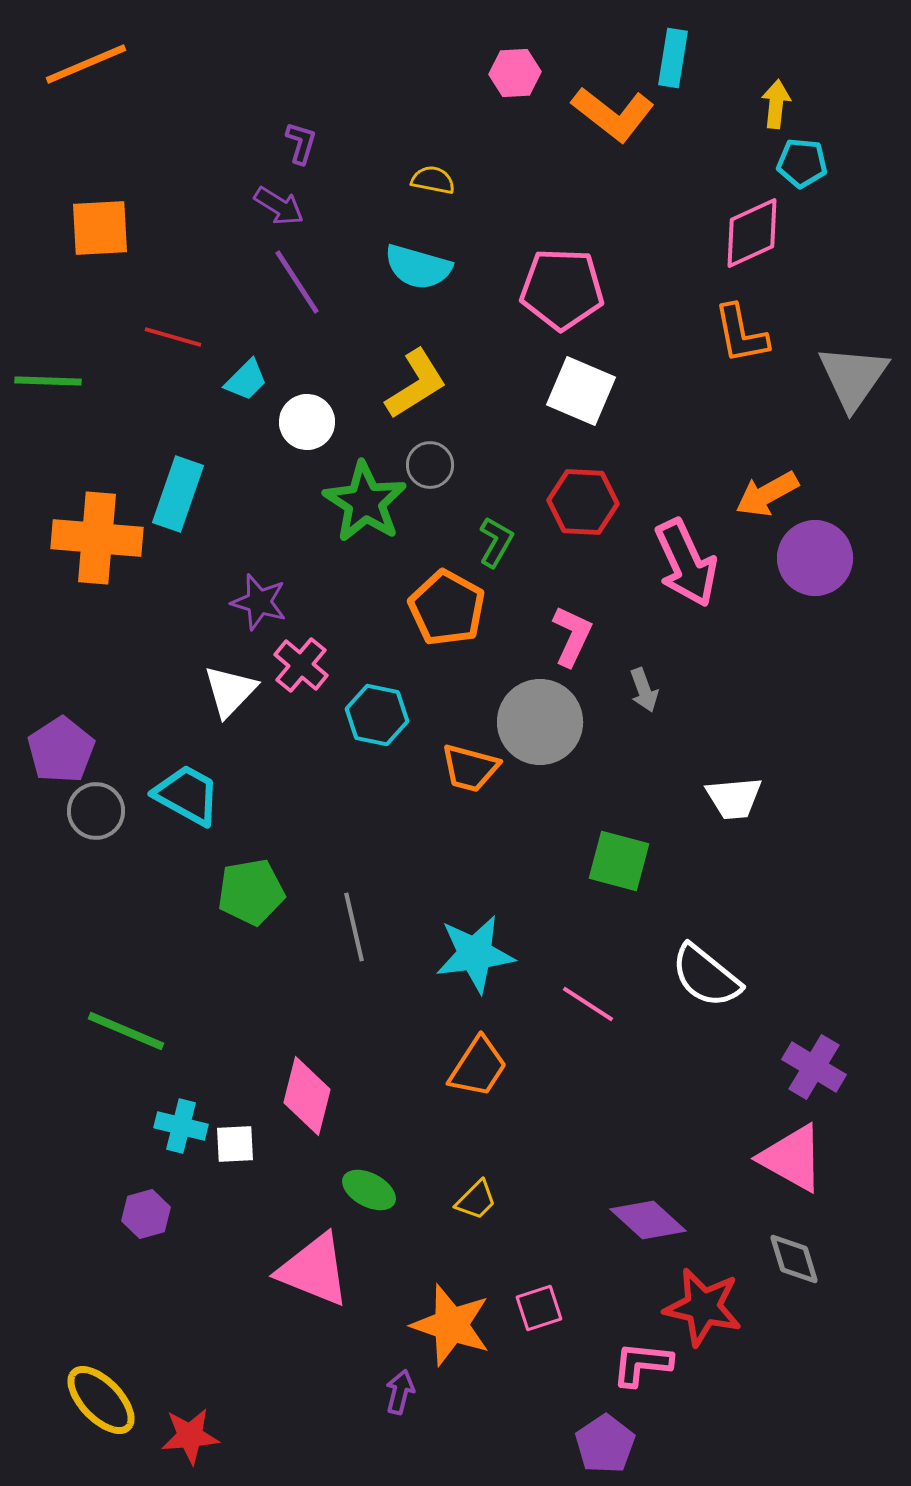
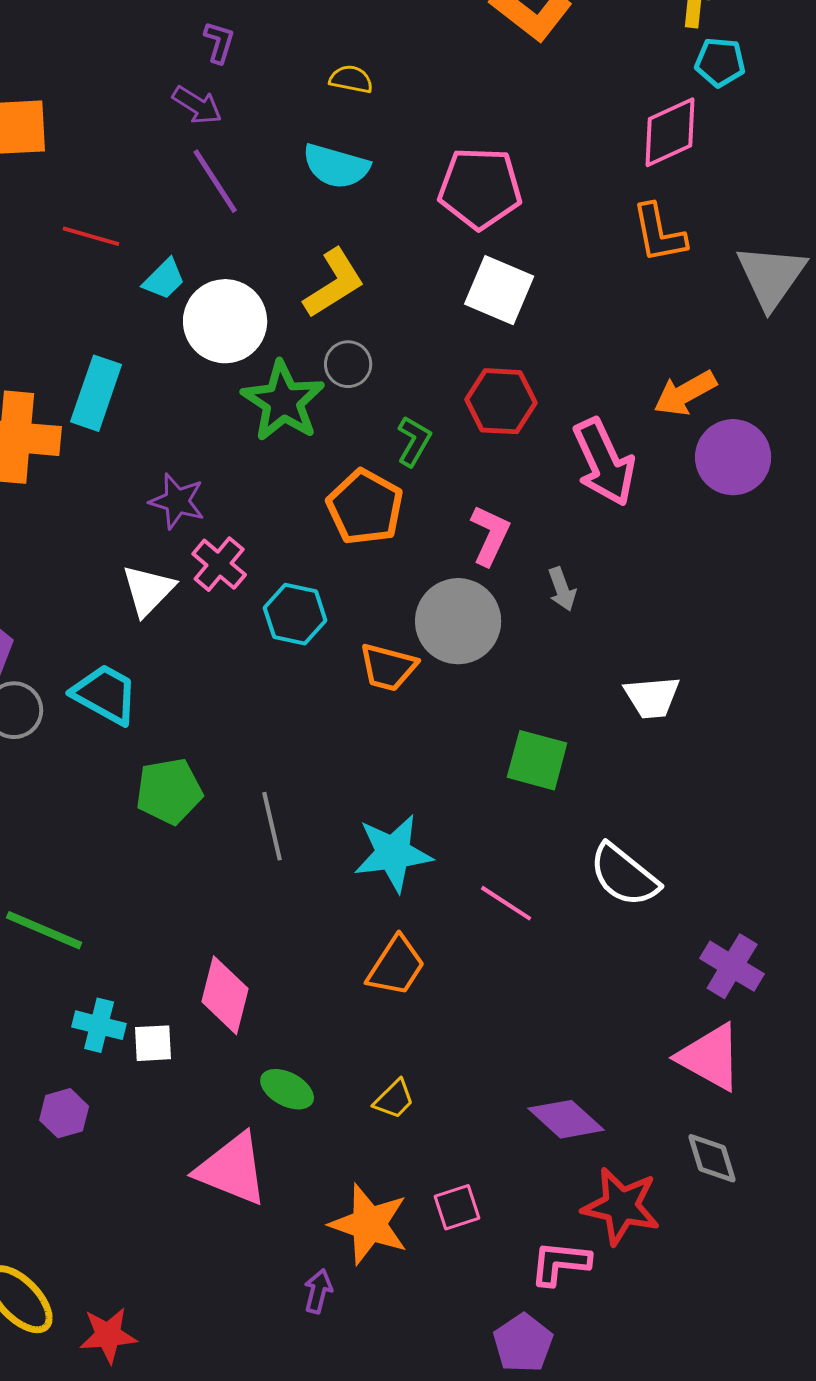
white circle: (307, 422) -> (225, 321), size x1.5

